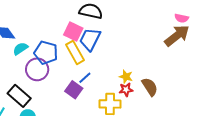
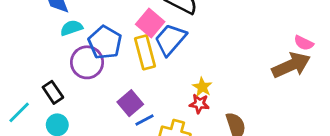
yellow star: (126, 77) -> (202, 87), moved
blue line: (85, 78) -> (145, 120), moved
red star: (126, 90) -> (199, 104), moved
black rectangle: (19, 96) -> (53, 92), size x0.7

